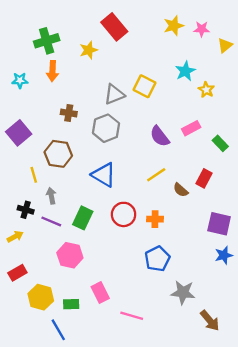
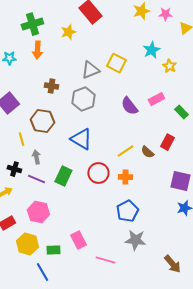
yellow line: (156, 175) -> (125, 151), moved
pink hexagon: (70, 255) -> (38, 212), moved
gray star: (183, 293) -> (135, 240), moved

